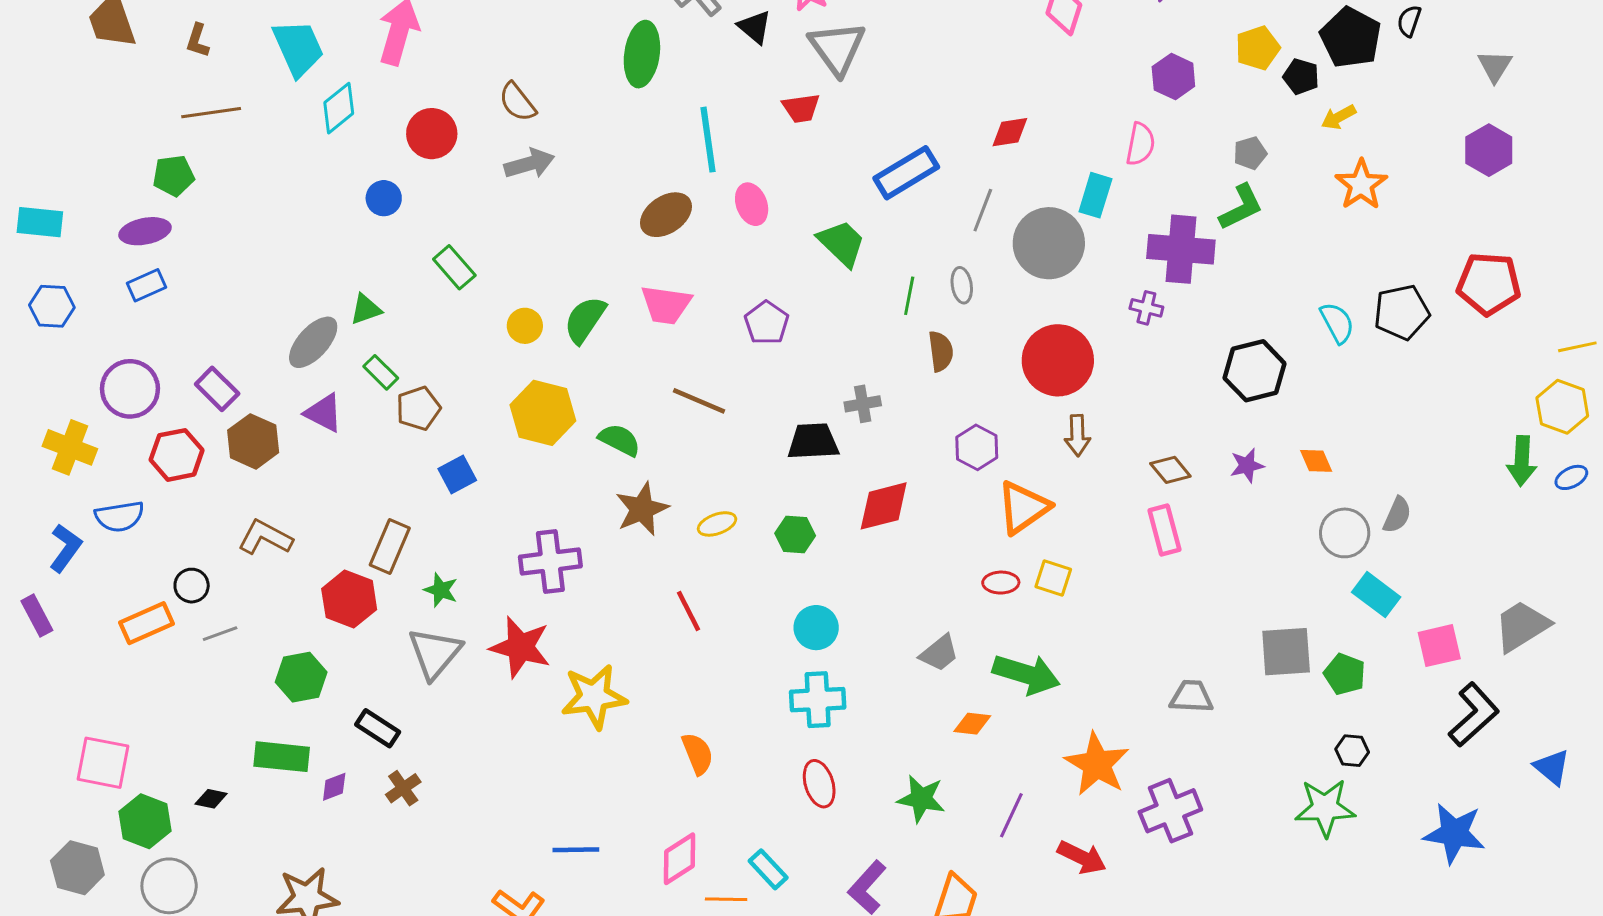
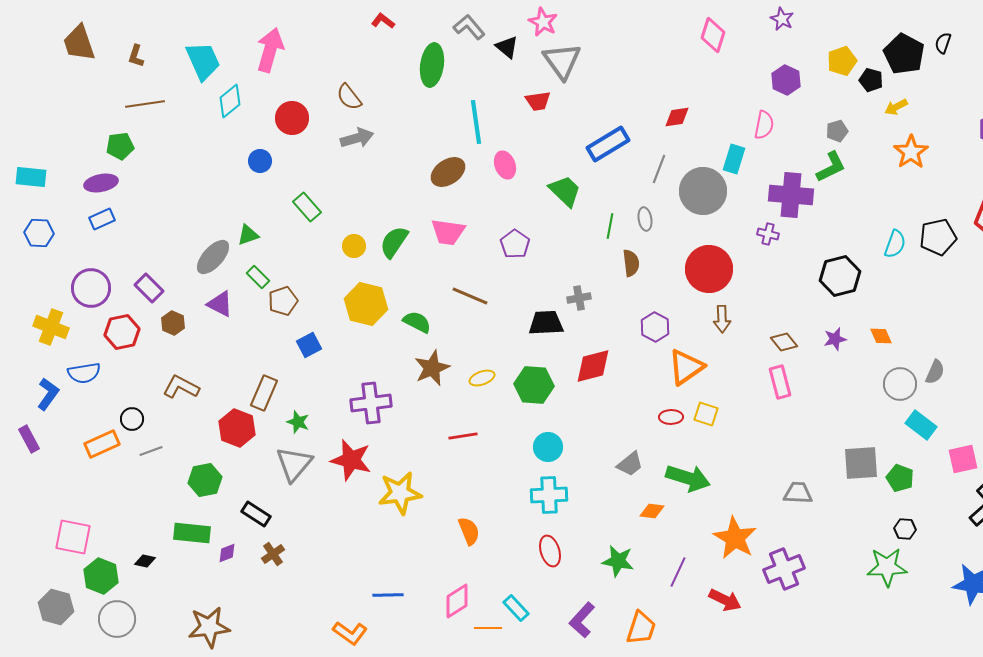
cyan semicircle: (1337, 323) -> (895, 244), turned 48
brown hexagon: (253, 441) -> (173, 323), size x0.7
green hexagon: (795, 534) -> (534, 385), size x1.5
red line: (689, 611) -> (463, 436), turned -72

